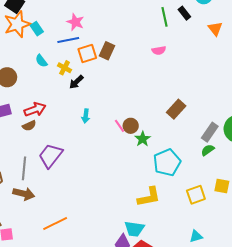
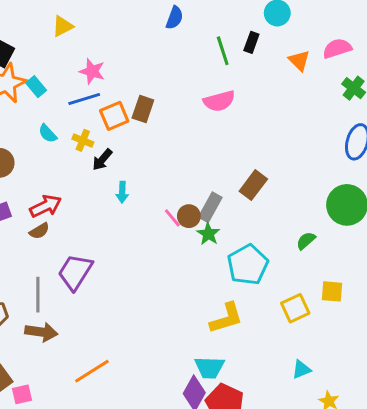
black rectangle: (184, 13) -> (251, 42), turned 64
pink semicircle: (159, 50) -> (219, 101), size x1.5
cyan arrow: (86, 116) -> (122, 192), moved
gray rectangle: (210, 132) -> (210, 207), moved

